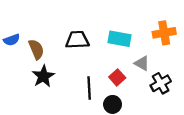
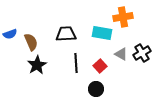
orange cross: (164, 33) -> (123, 17), moved
black cross: (161, 83) -> (142, 53), moved
black line: (89, 88) -> (76, 63), moved

